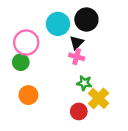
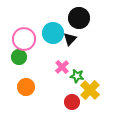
cyan circle: (58, 24) -> (53, 33), moved
pink cross: (77, 57) -> (62, 67), moved, turned 32

